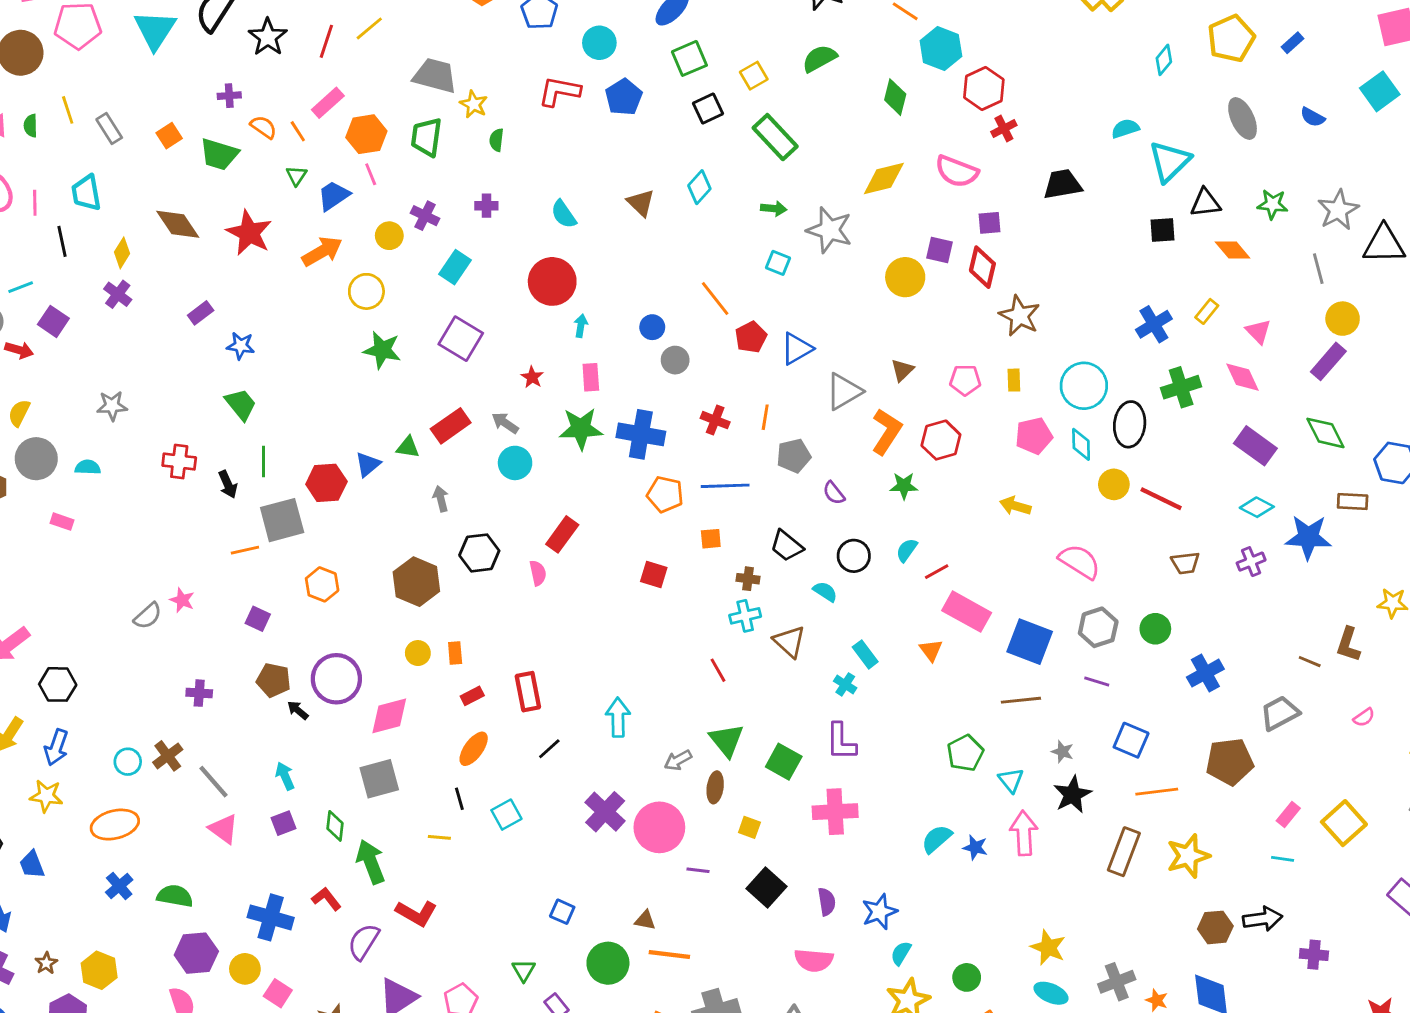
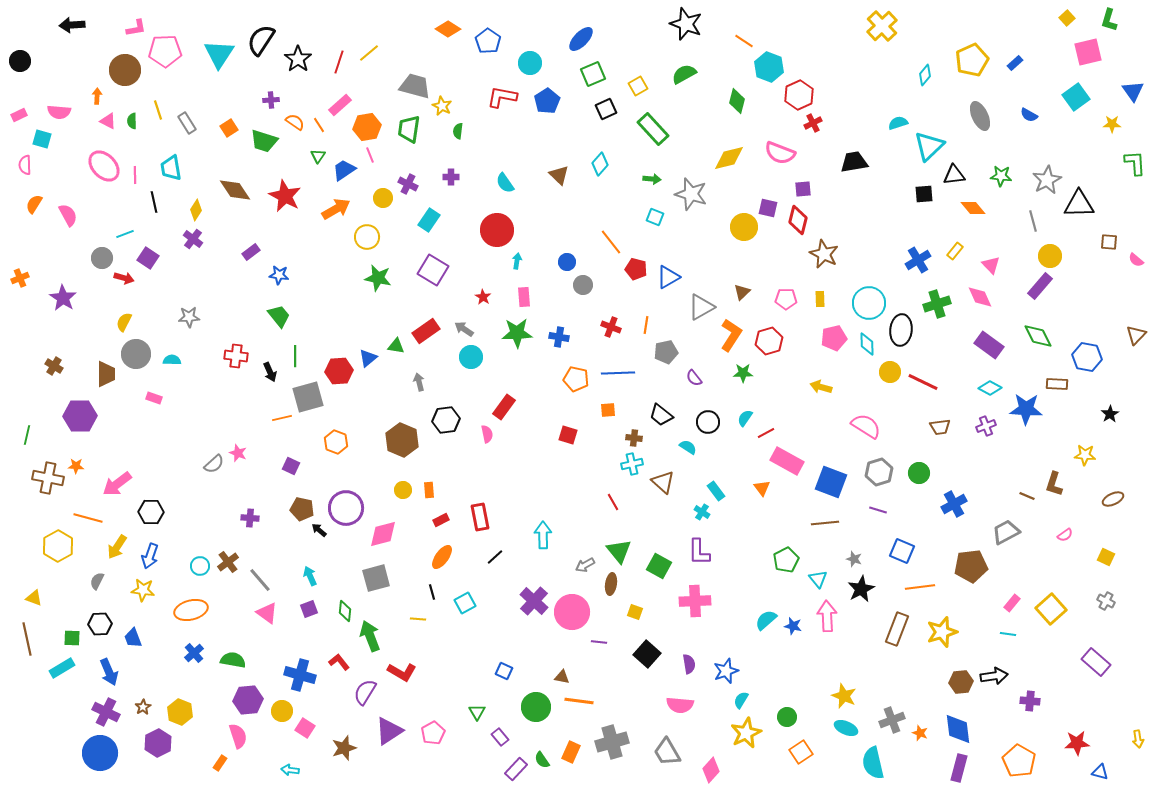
red pentagon: (751, 337) -> (636, 269), turned -30
blue cross: (641, 434) -> (559, 337), size x0.6

